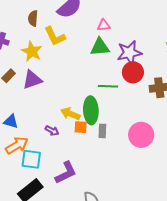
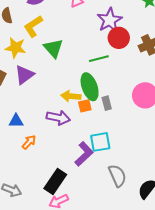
yellow L-shape: (55, 36) -> (33, 26), turned 100
green triangle: (100, 47) -> (53, 48), moved, turned -50
purple arrow: (52, 131) -> (58, 118), size x1.6
orange arrow: (17, 145) -> (29, 142), size x0.7
cyan square: (31, 159) -> (100, 142), moved

